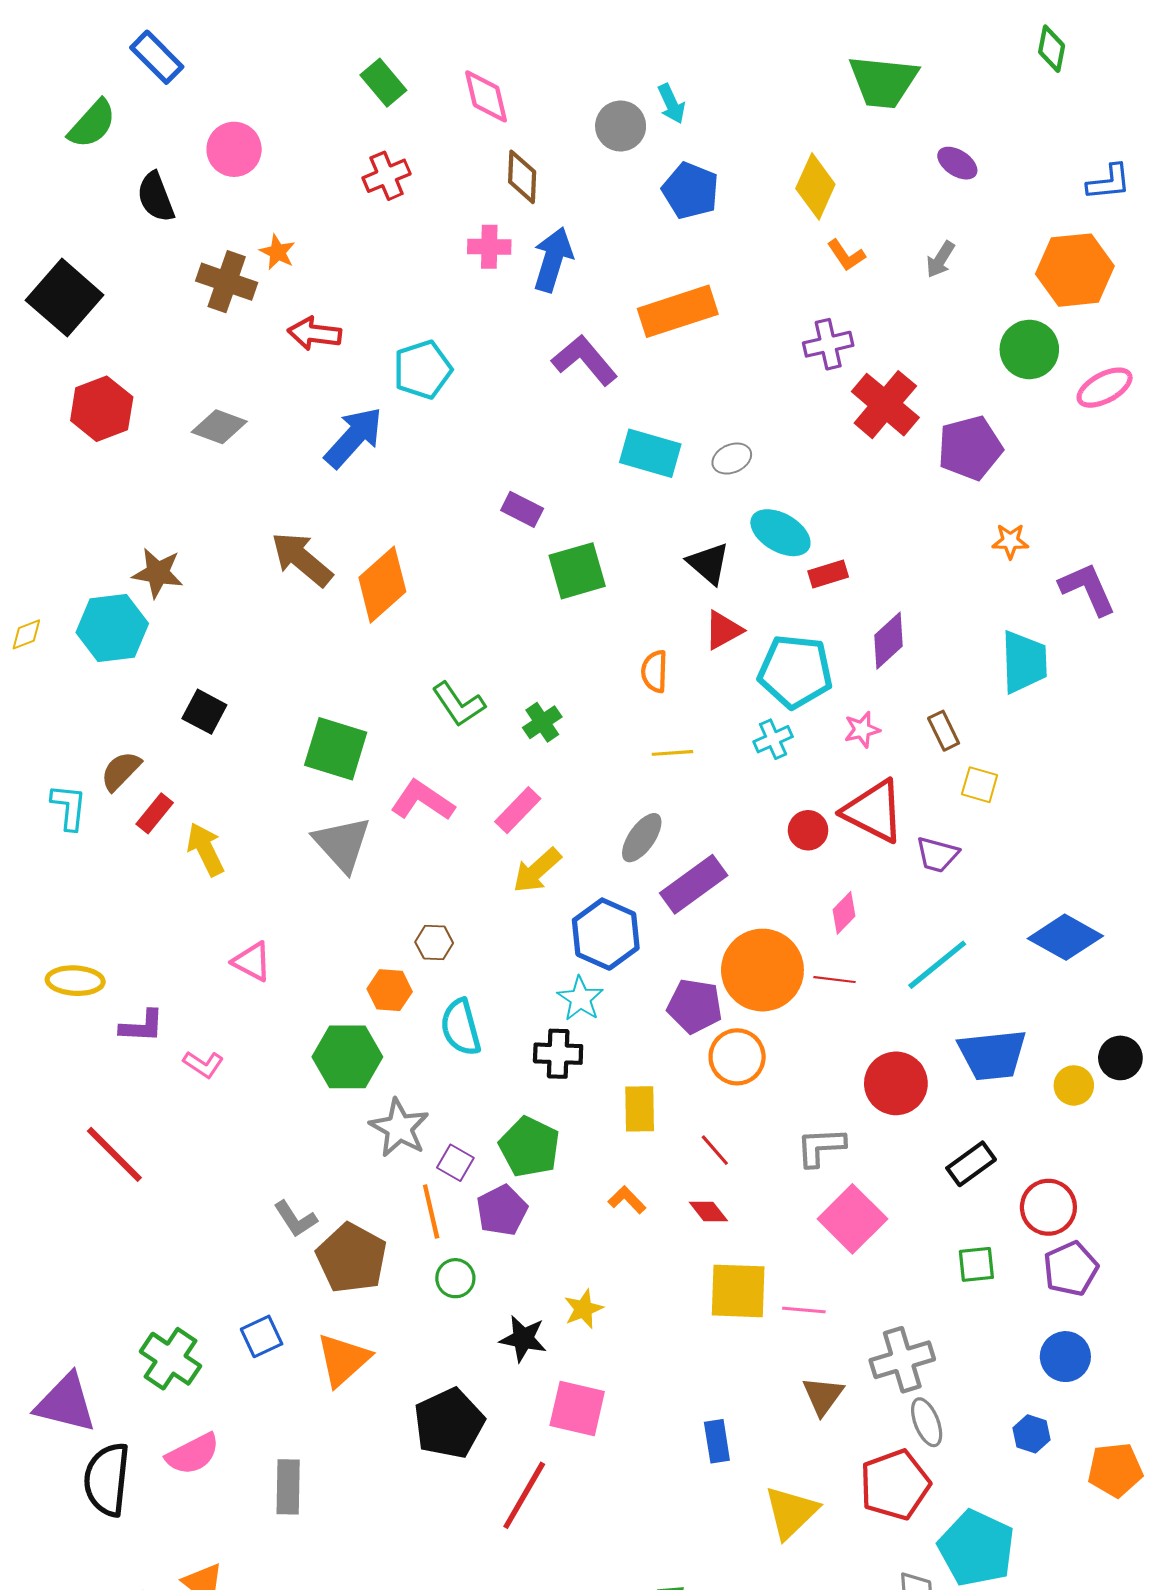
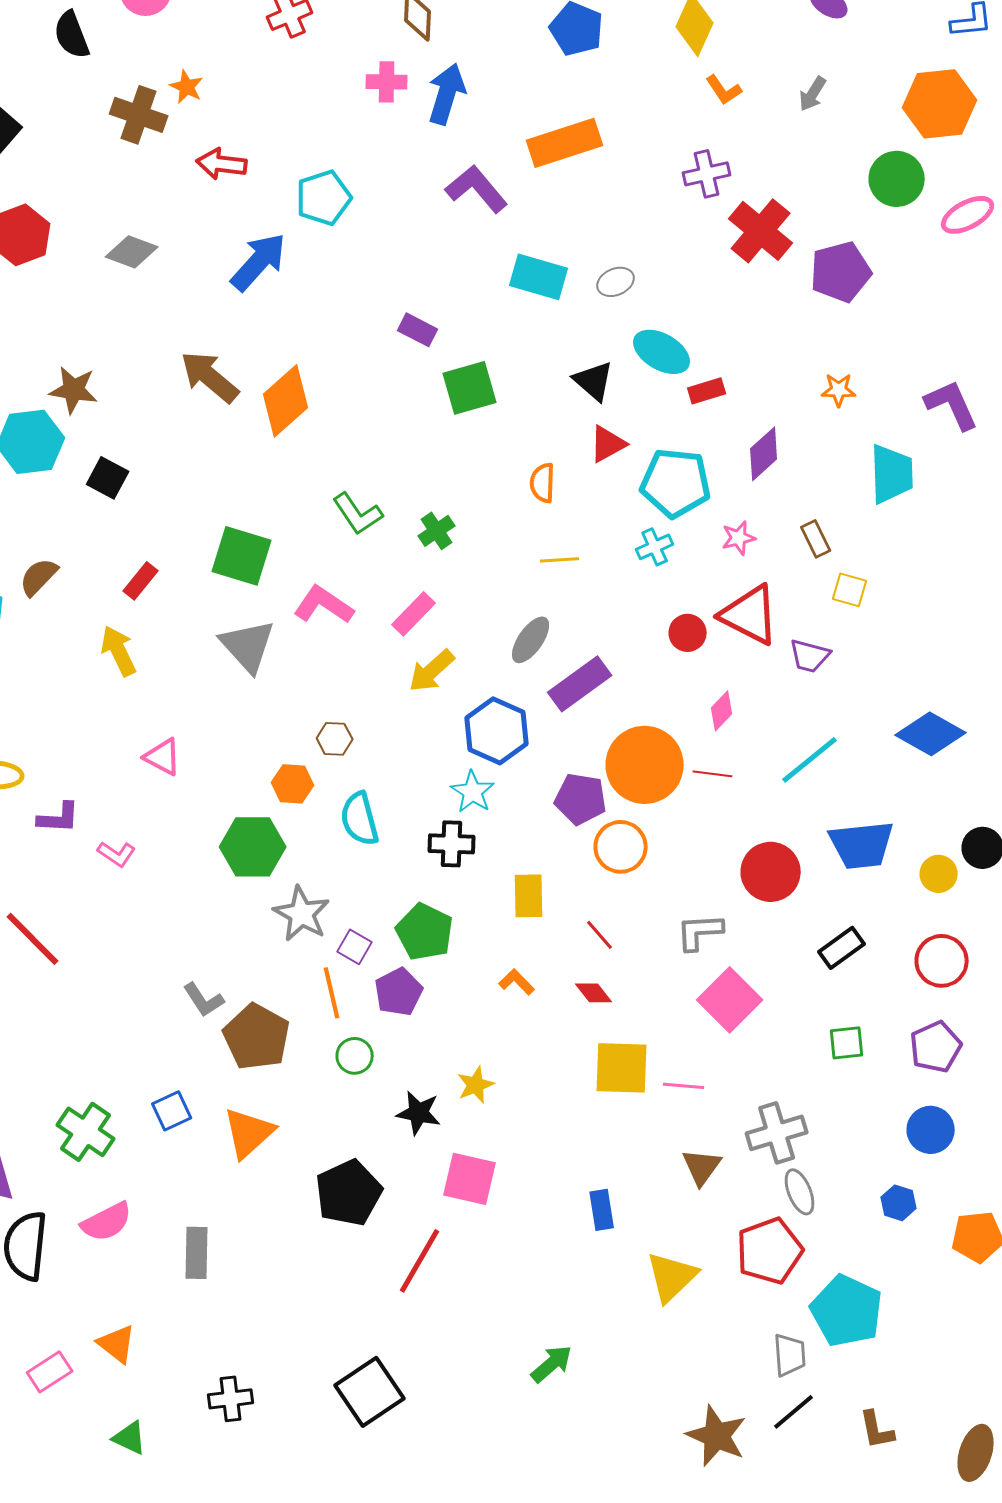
orange star: (1010, 541) -> (839, 390), moved
black square: (204, 712) -> (108, 478), moved
red rectangle: (155, 813) -> (141, 581), moved
red circle: (1048, 1207) -> (942, 961), moved

